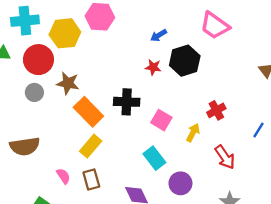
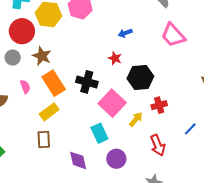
black hexagon: (185, 61) -> (140, 77), moved
pink square: (161, 120) -> (112, 103), size x1.5
pink semicircle: (63, 176) -> (25, 87), moved

